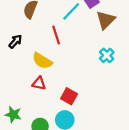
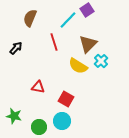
brown triangle: (106, 20) -> (88, 44), moved
yellow semicircle: (42, 61) -> (78, 66), moved

